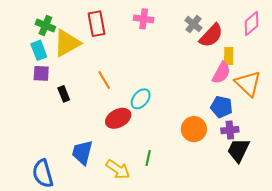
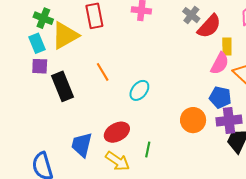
black rectangle: (64, 94) -> (62, 86), size x1.8
red ellipse: (118, 118) -> (117, 132), moved
purple cross: (230, 130) -> (229, 120), size x1.4

